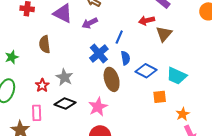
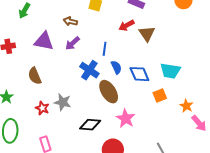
blue diamond: (146, 71) -> (139, 74), turned 55
red star: (42, 85) -> (42, 108), moved
black diamond: (65, 104) -> (90, 125), moved
pink star: (98, 107) -> (126, 118), moved

